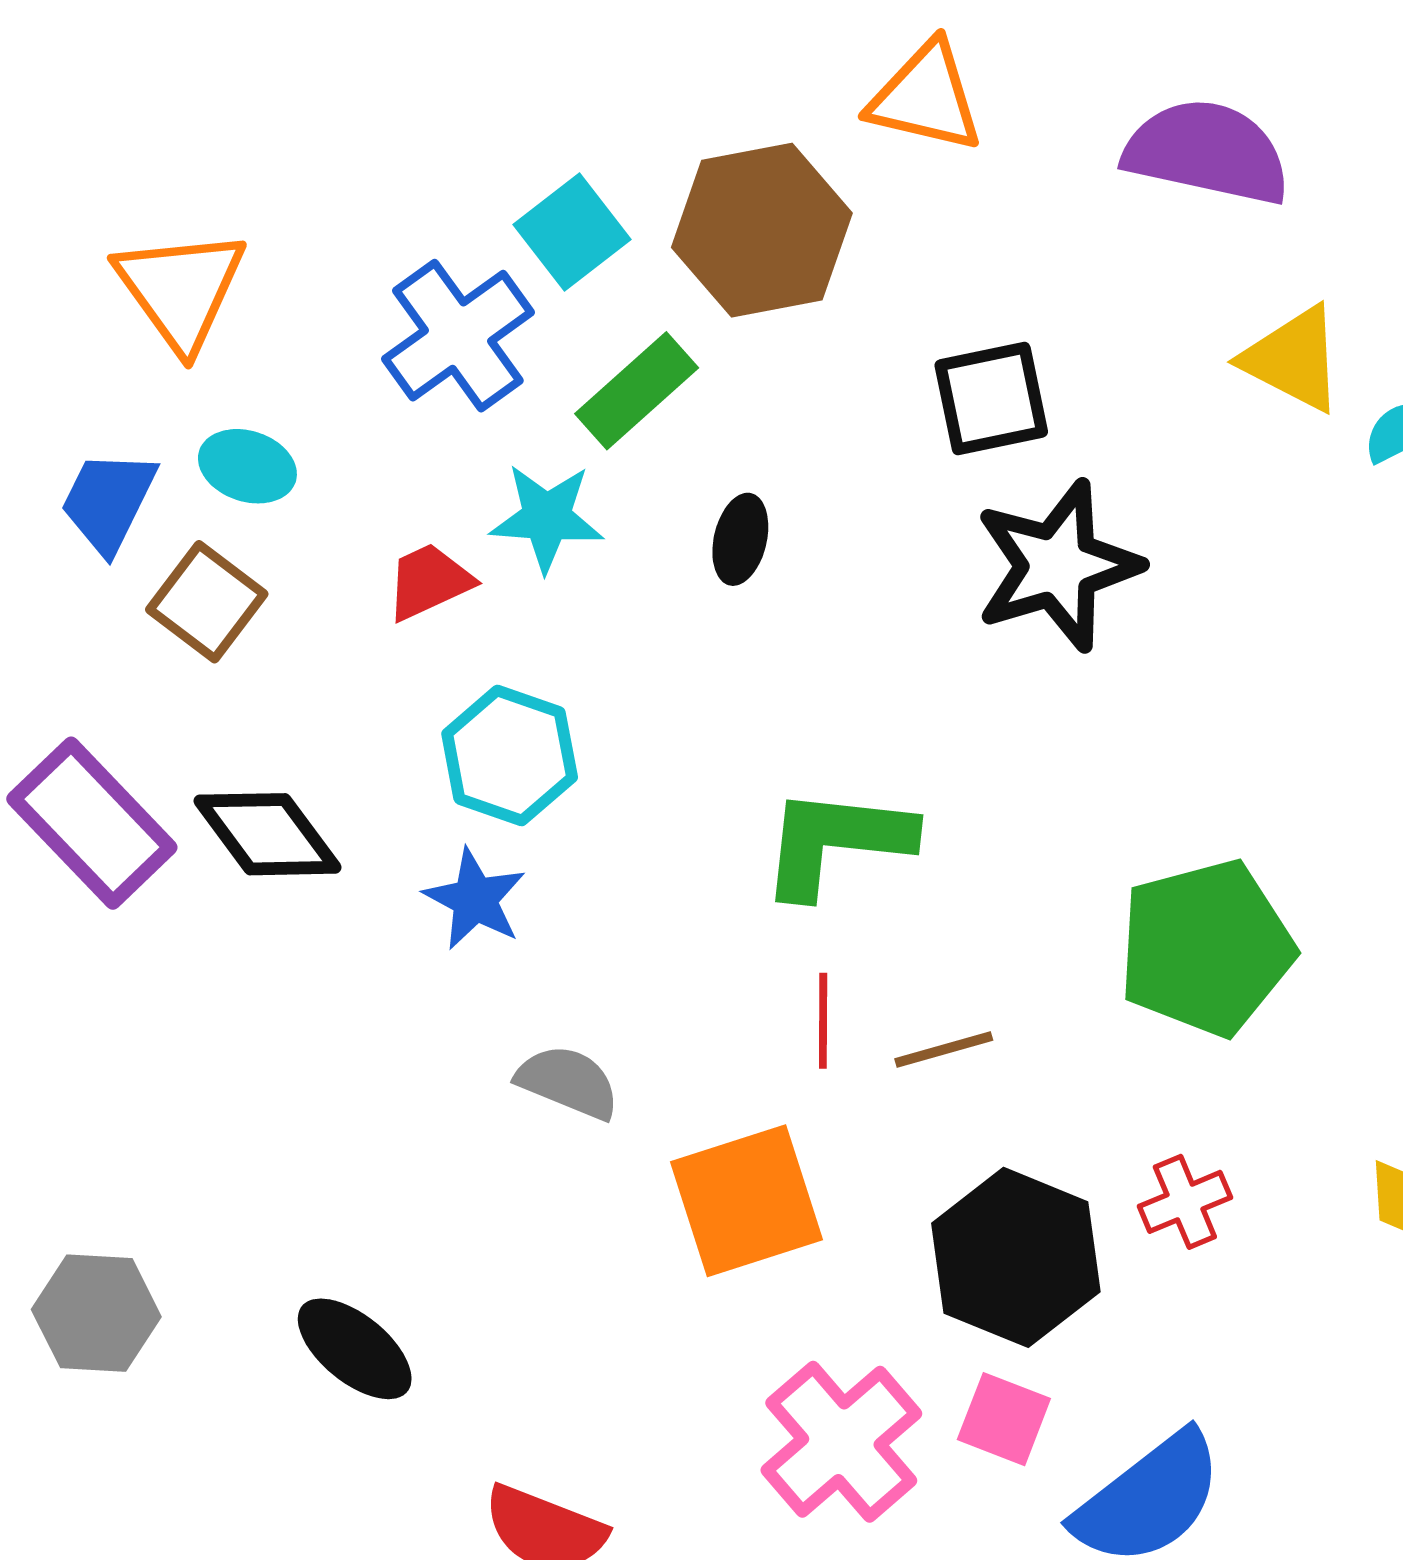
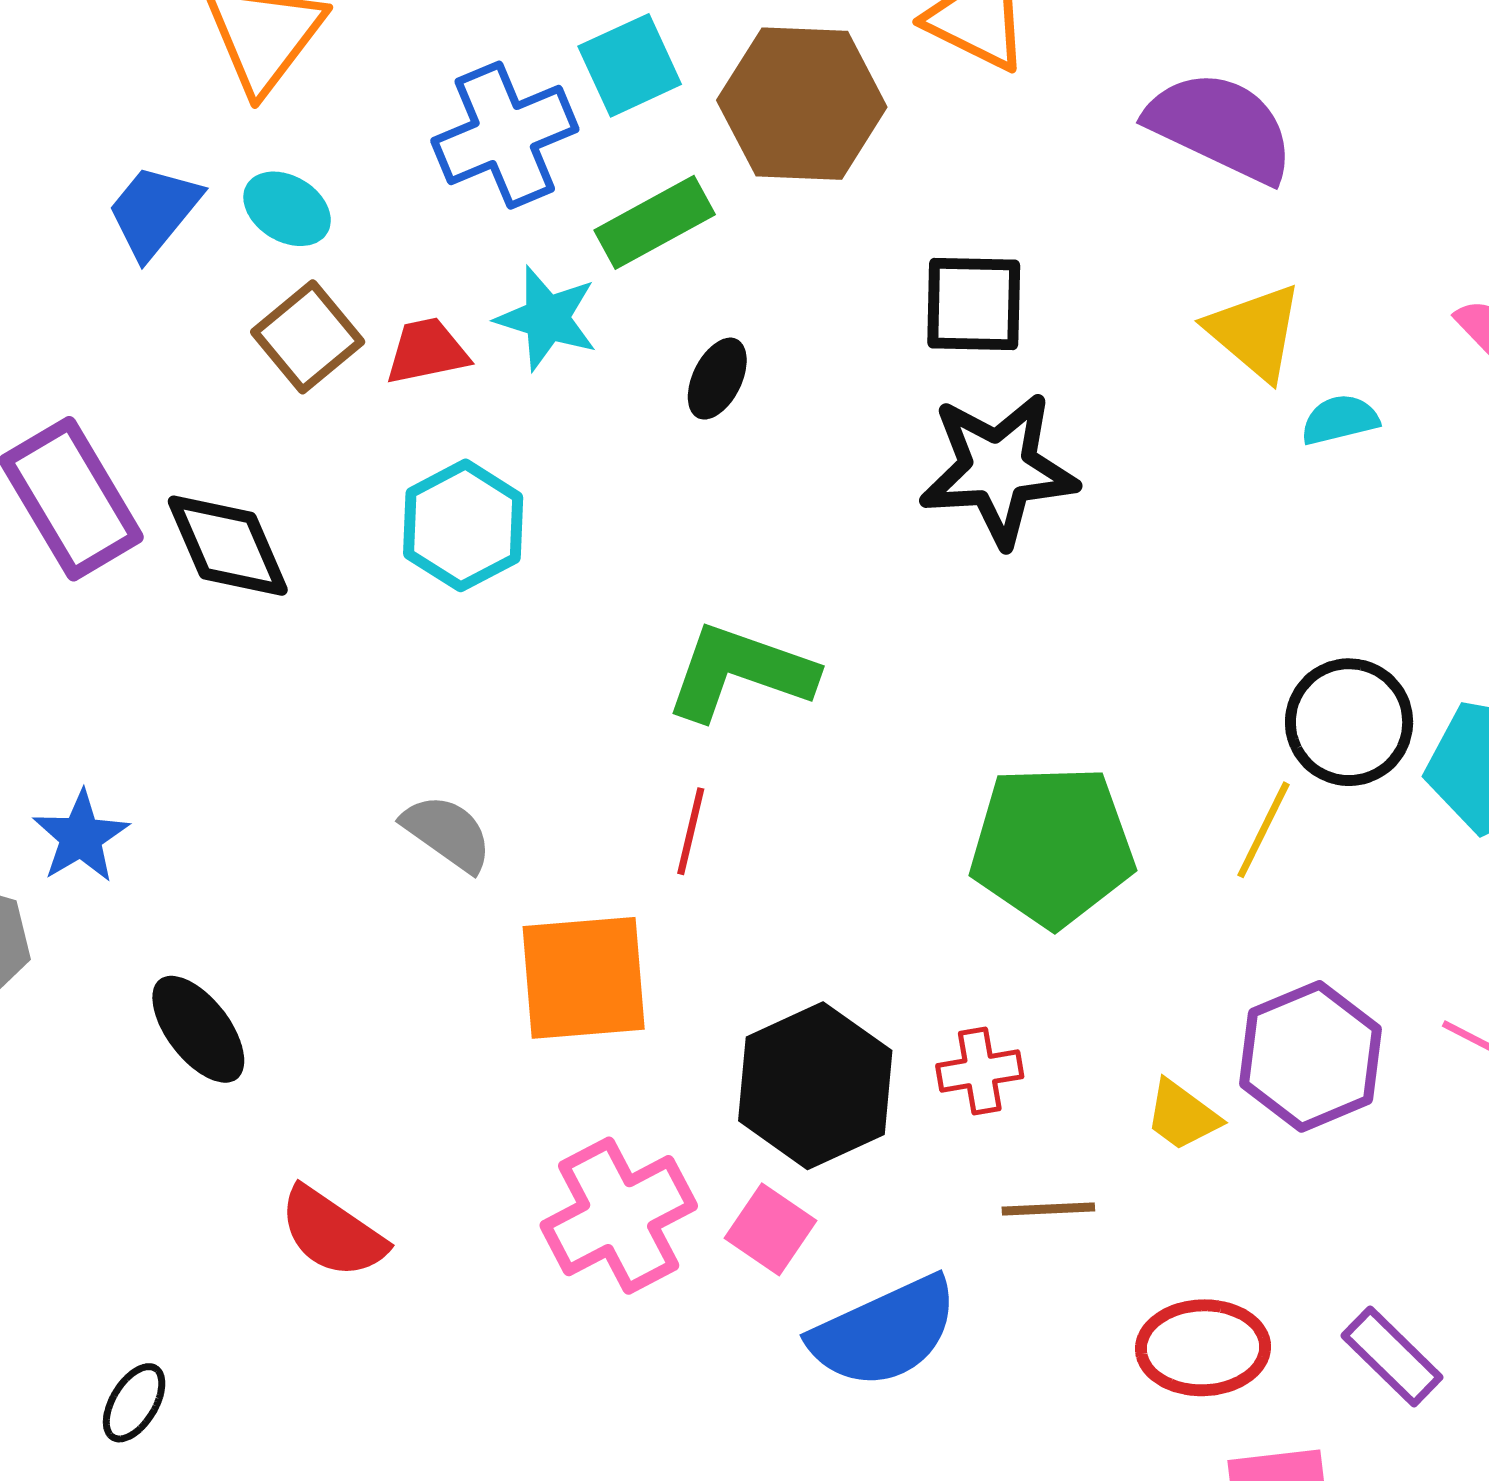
brown square: (207, 602) -> (308, 337), moved
blue star: (475, 899) -> (81, 837), moved
brown line: (944, 1049) -> (1048, 1209), moved

